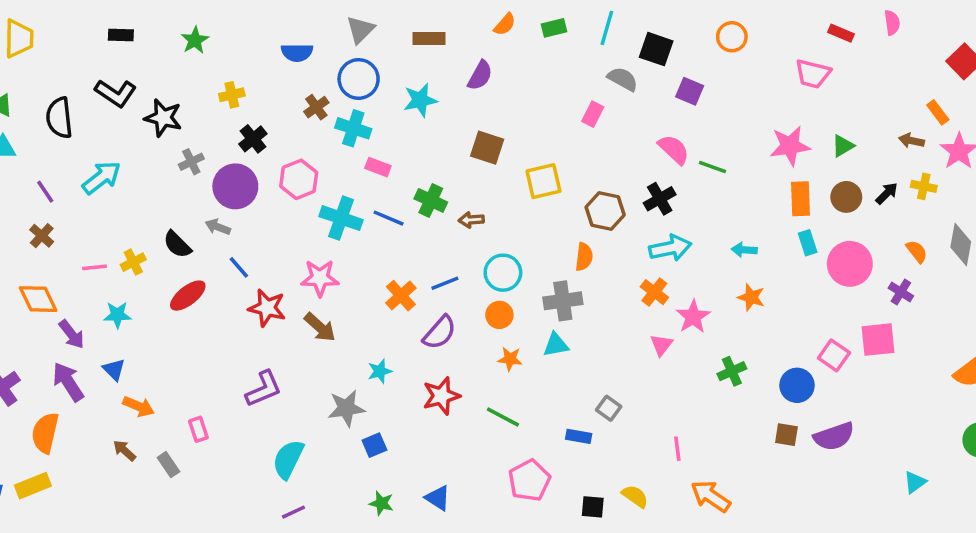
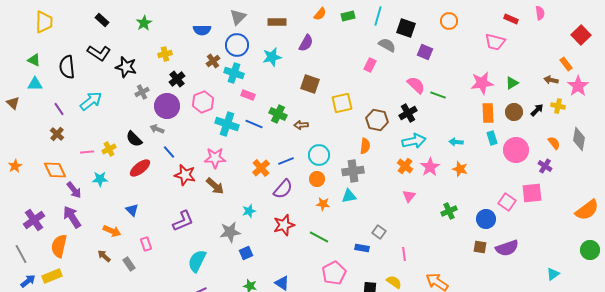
black rectangle: (121, 35) -> (102, 20), turned 40
pink star: (693, 317) -> (430, 167), moved
blue triangle: (114, 369) -> (132, 210), moved
pink line: (677, 449) -> (404, 254), moved

